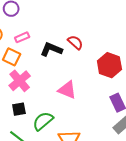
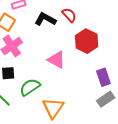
red hexagon: (109, 65) -> (87, 41), moved

